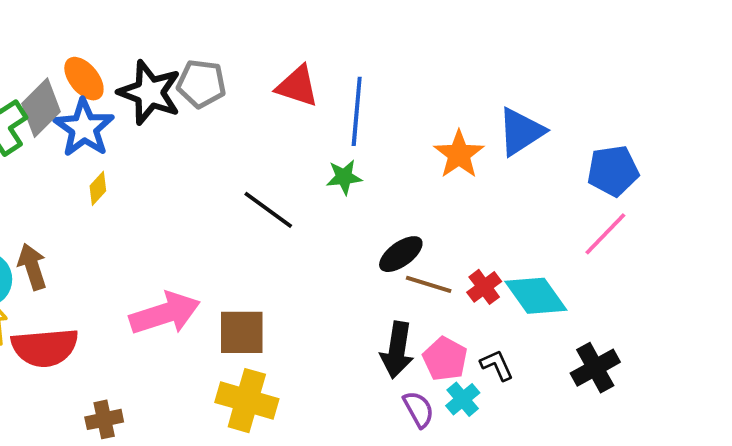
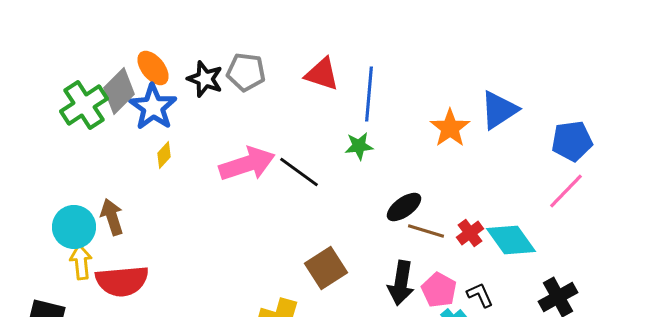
black star: (150, 92) -> (205, 79), size x0.7
pink arrow: (165, 313) -> (247, 164), moved
brown square: (242, 332) -> (326, 268), moved, turned -33

